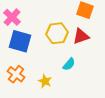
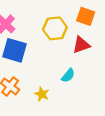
yellow hexagon: (57, 33) -> (55, 28), moved

